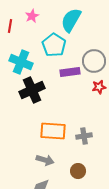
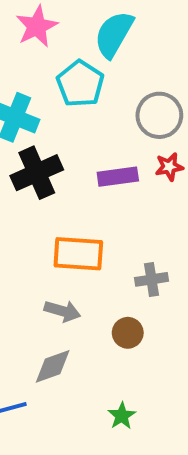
pink star: (32, 16) -> (37, 26), size x1.5
purple rectangle: (70, 72) -> (118, 177), moved
gray cross: (84, 136) -> (151, 279), moved

